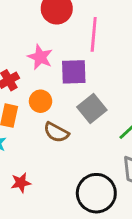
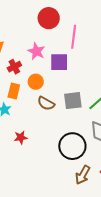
gray square: (92, 108) -> (73, 101), moved, turned 30

